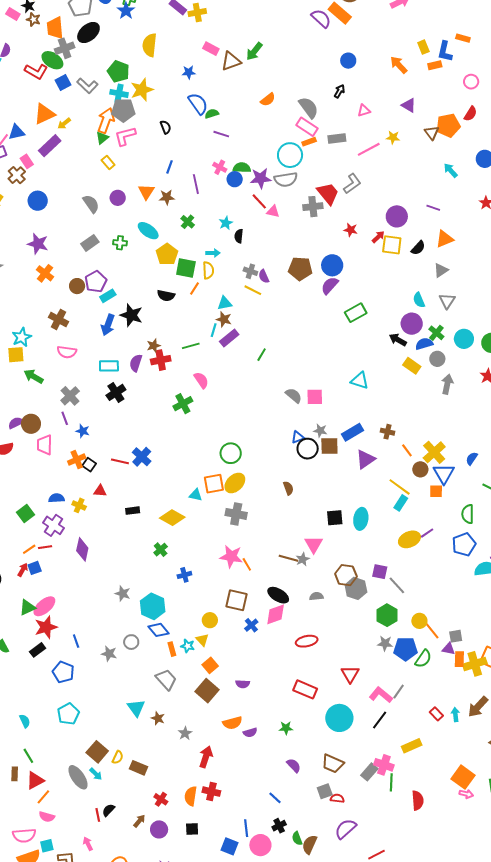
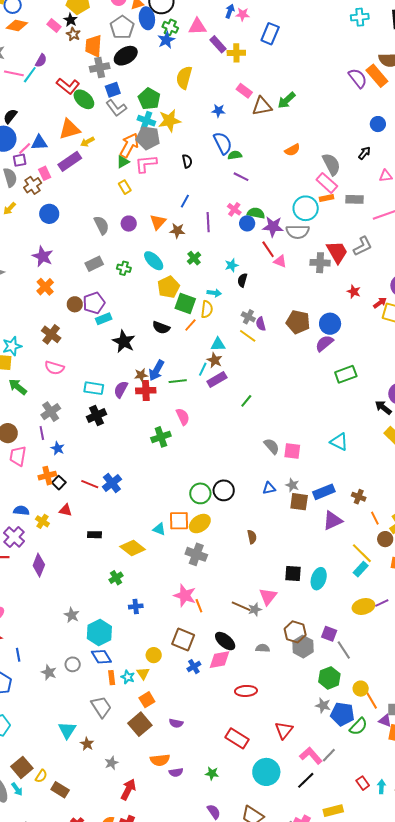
green ellipse: (52, 60) -> (84, 99), moved
blue square: (63, 83) -> (113, 90), moved
blue arrow: (108, 325) -> (157, 370), moved
black circle: (308, 449) -> (224, 490), moved

